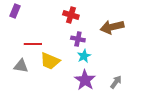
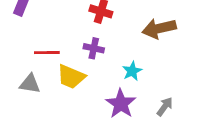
purple cross: (78, 39) -> (94, 48), moved
cyan star: (84, 56) -> (132, 71), moved

